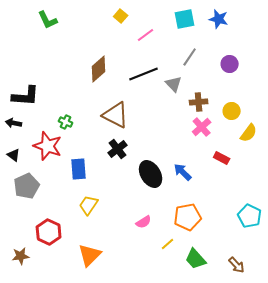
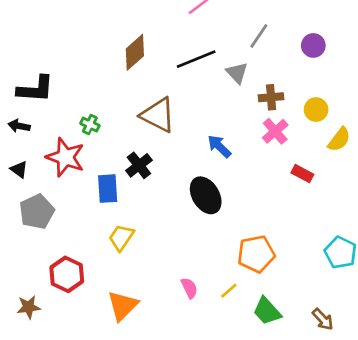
black cross: (118, 149) -> (139, 165), moved
blue arrow: (183, 172) -> (219, 146), moved
pink semicircle: (144, 222) -> (189, 288), moved, turned -84

